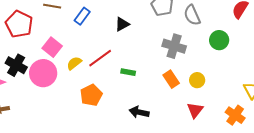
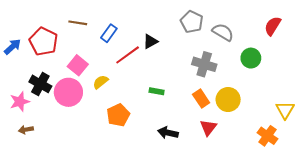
gray semicircle: (192, 15) -> (223, 32), turned 145
red line: (100, 58) -> (128, 55), moved
yellow circle: (197, 80) -> (228, 100), size x1.5
red triangle: (195, 110) -> (208, 128), moved

